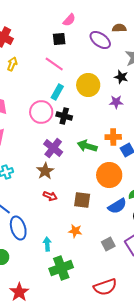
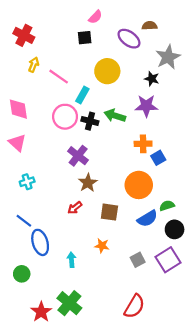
pink line: (54, 64) -> (59, 77), moved
yellow circle: (88, 85) -> (107, 71), moved
purple star: (116, 102) -> (146, 106), size x1.5
green arrow: (87, 146) -> (115, 116), moved
brown star: (45, 171) -> (88, 183), moved
red arrow: (50, 196) -> (75, 208), turned 120
green cross: (61, 268) -> (69, 303), moved, turned -30
red semicircle: (105, 287) -> (134, 306), turned -40

